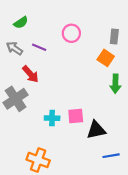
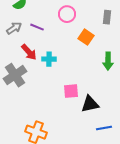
gray arrow: (14, 48) -> (14, 28), turned 112
orange square: (106, 58) -> (86, 37), moved
cyan cross: (52, 118) -> (49, 59), moved

